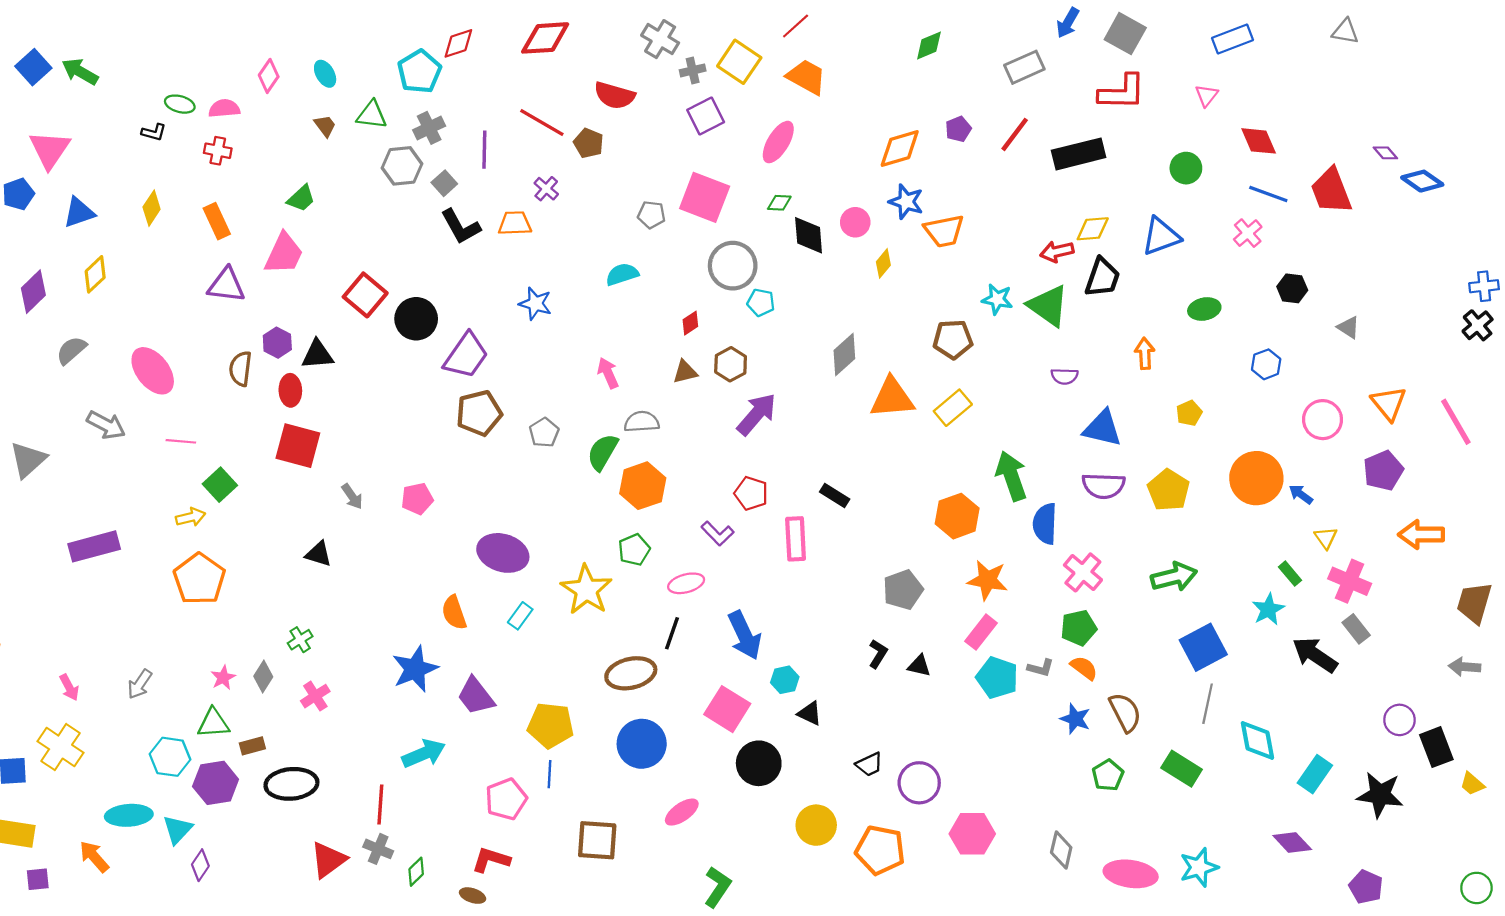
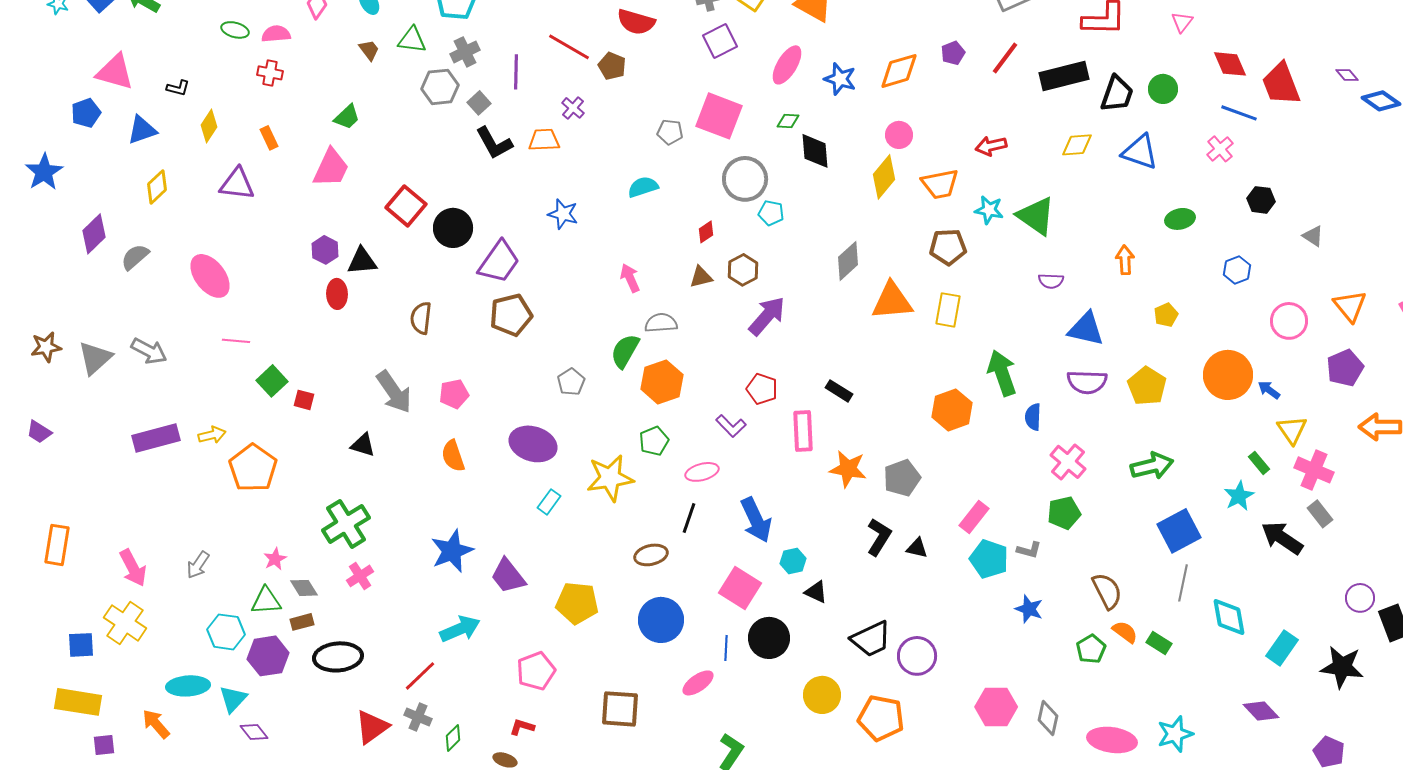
black L-shape: (154, 132) -> (178, 88), moved
pink triangle: (50, 150) -> (115, 72), turned -48
red trapezoid: (1331, 191) -> (1281, 84), moved
blue star: (906, 202) -> (840, 79), moved
orange rectangle: (217, 221) -> (269, 138), size x0.7
pink circle: (855, 222) -> (899, 135), moved
orange trapezoid: (944, 231) -> (940, 184), moved
blue triangle: (1161, 236) -> (1140, 152), turned 39
red arrow: (1057, 252) -> (991, 146), moved
yellow diamond: (883, 263) -> (884, 177), size x1.6
black trapezoid: (1102, 278) -> (1117, 94), moved
purple triangle: (226, 285) -> (237, 184), moved
purple diamond: (33, 292) -> (94, 234), moved
brown semicircle: (240, 369) -> (421, 318), moved
yellow rectangle: (953, 408) -> (948, 310), turned -40
gray arrow: (106, 425) -> (149, 351), moved
gray pentagon: (544, 433) -> (571, 382), moved
red square: (298, 446) -> (304, 400), moved, size x0.5
gray arrow: (352, 497) -> (394, 392), size x1.8
yellow arrow: (191, 517) -> (212, 435), moved
blue semicircle: (1045, 524) -> (1033, 417), size x0.7
yellow triangle: (1326, 538) -> (1292, 430), size x1.4
orange star: (988, 580) -> (848, 469), moved
yellow star: (586, 590) -> (610, 478), turned 30
orange semicircle: (454, 613) -> (453, 456), moved
green cross: (300, 640) -> (346, 524), size x2.0
black L-shape: (878, 654) -> (879, 537), size x1.4
orange semicircle: (1084, 668) -> (1125, 632), moved
brown ellipse: (631, 673) -> (651, 555), size x0.7
gray diamond: (263, 677) -> (304, 588), moved, turned -64
pink arrow: (69, 687) -> (133, 568), size x1.5
blue star: (1075, 719) -> (1029, 609), moved
black trapezoid: (869, 764) -> (871, 639), size x1.6
green rectangle: (1182, 769) -> (1159, 643), size x0.7
blue line: (549, 774) -> (726, 648), moved
red line: (380, 804) -> (420, 676), turned 42
pink hexagon: (972, 834) -> (996, 707), moved
red L-shape: (491, 860) -> (522, 727), size x0.7
purple diamond: (200, 865) -> (254, 732), turned -72

